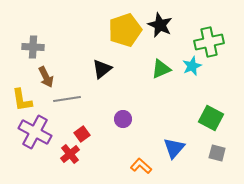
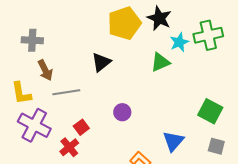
cyan star: (192, 66) -> (179, 42), moved

